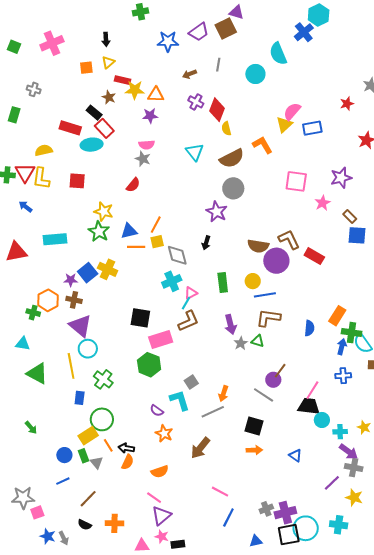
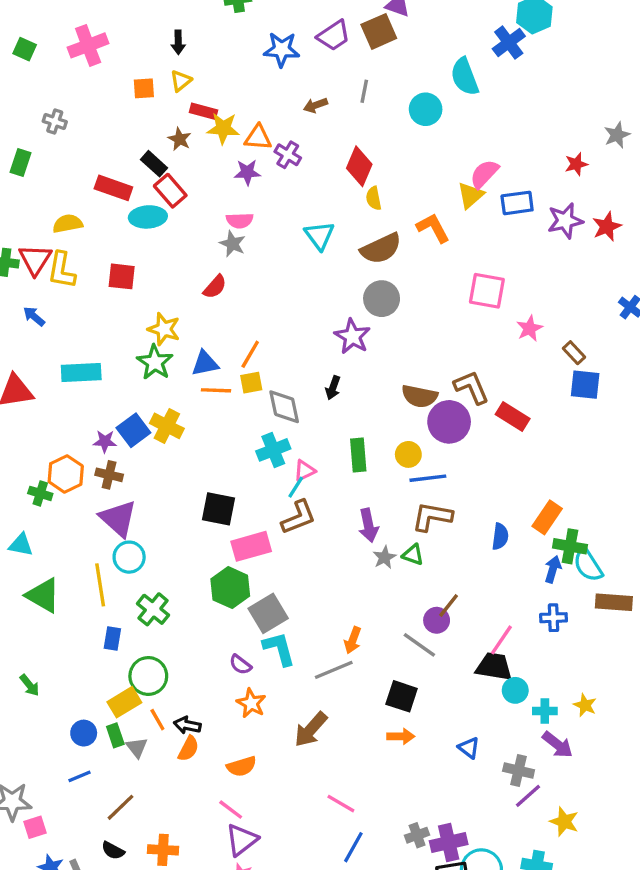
purple cross: (196, 102) -> (288, 155), moved
purple star: (341, 178) -> (565, 221), moved
gray square: (191, 382) -> (268, 613), moved, size x1.6
gray cross: (354, 468) -> (519, 771), moved

